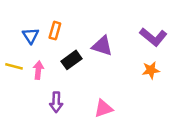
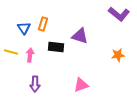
purple L-shape: (153, 37) -> (119, 14), moved
black rectangle: (72, 60) -> (56, 47), turned 42
purple arrow: (56, 102) -> (35, 84), moved

